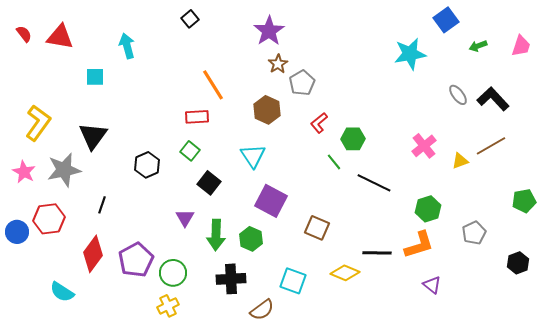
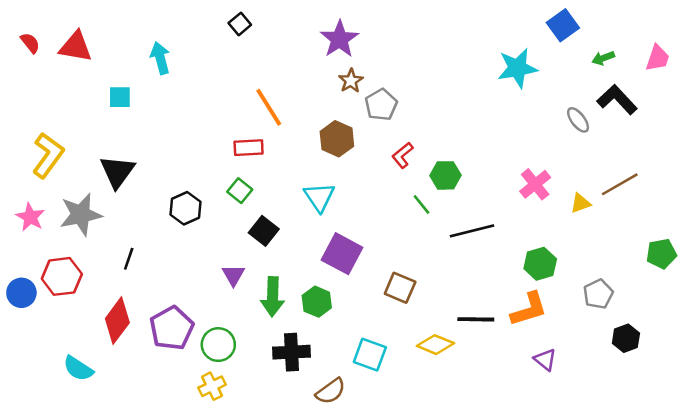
black L-shape: (493, 99) -> (617, 100), moved
black line: (374, 183) -> (472, 231), turned -40
black hexagon: (518, 263) -> (626, 338), moved

